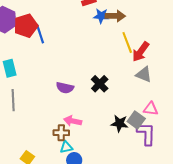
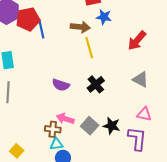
brown arrow: (115, 16) -> (80, 27), moved
yellow line: (127, 43) -> (89, 48), moved
red arrow: (141, 52) -> (137, 41), moved
gray square: (136, 120) -> (90, 126), moved

